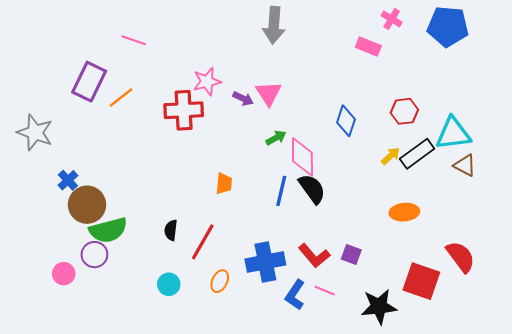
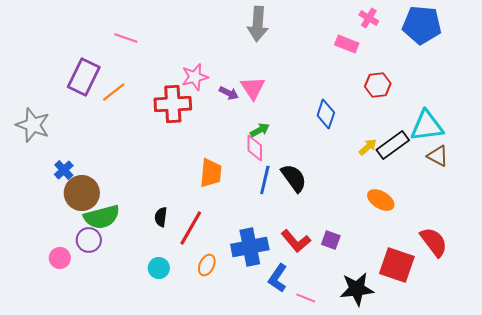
red hexagon: (404, 111) -> (378, 85), moved
pink diamond: (302, 157) -> (255, 148), moved, size x0.7
orange trapezoid: (224, 183) -> (211, 173), size x1.4
orange ellipse: (404, 212) -> (381, 200), turned 36
pink line: (325, 291) -> (306, 298), moved

